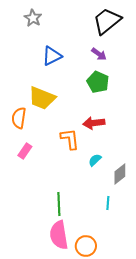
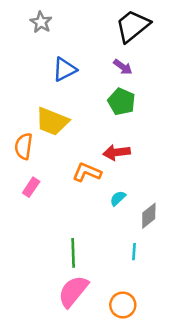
orange L-shape: (70, 139) -> (87, 172), turned -60
pink semicircle: (59, 235) -> (73, 291), turned 48
orange circle: (86, 246) -> (123, 305), moved

